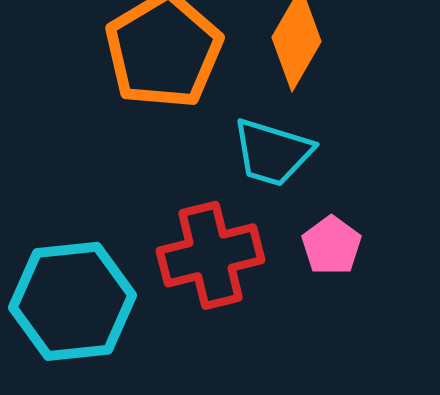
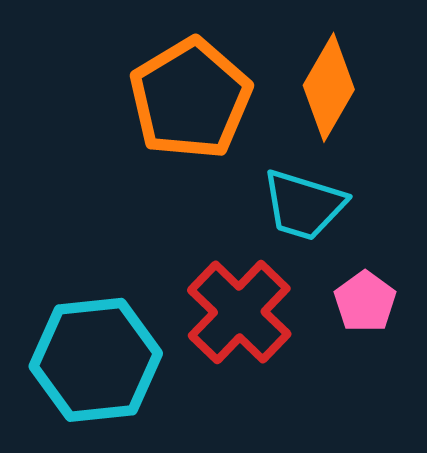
red cross: (210, 255) -> (239, 312), turned -32

